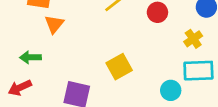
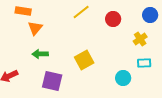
green arrow: (30, 57) -> (40, 54), moved
cyan rectangle: (198, 71) -> (144, 63), size x0.6

